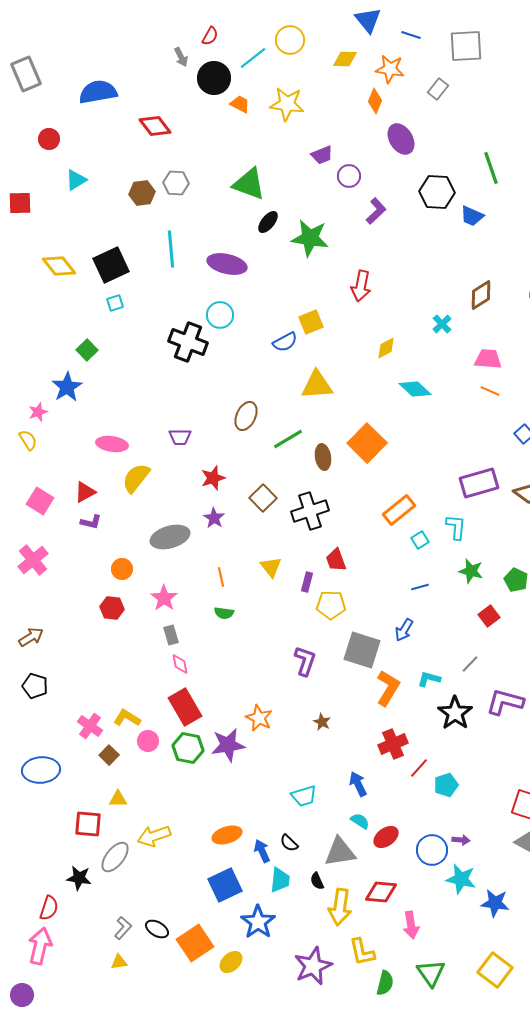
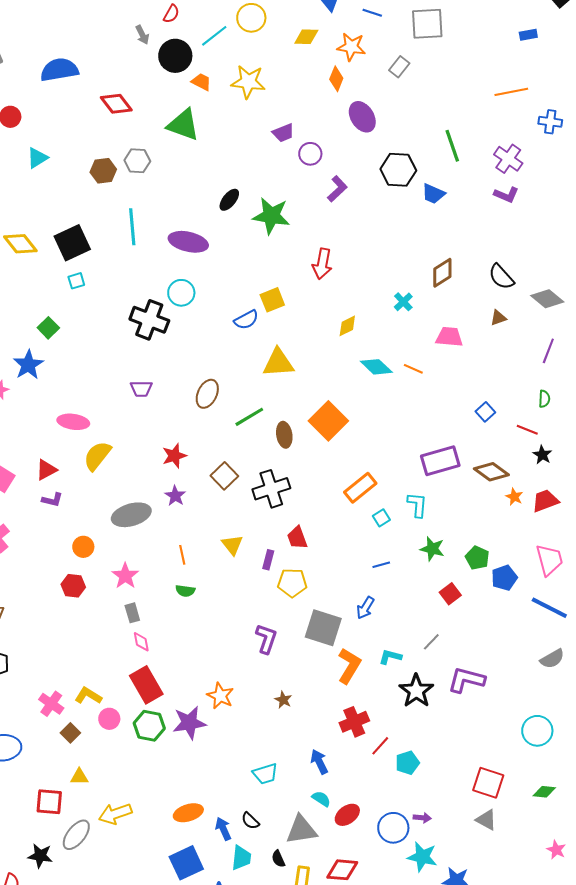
green triangle: (249, 184) -> (183, 125), moved
orange line: (490, 391) -> (413, 369), moved
purple trapezoid: (180, 437) -> (141, 389), moved

